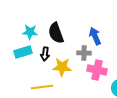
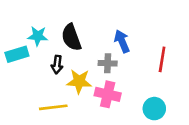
cyan rectangle: (23, 52) -> (17, 54), moved
pink cross: (97, 70) -> (108, 94), moved

